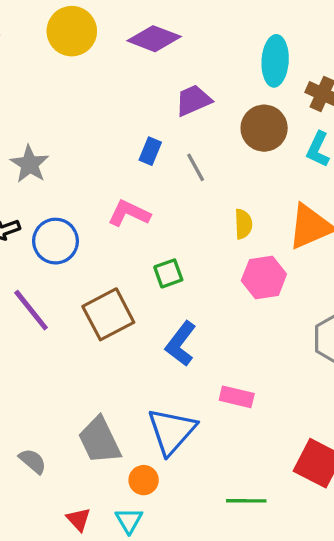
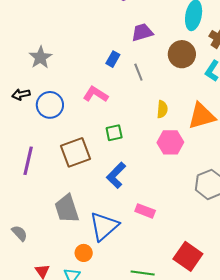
purple line: (31, 310) -> (28, 161), moved, turned 44
gray trapezoid: (100, 440) -> (67, 209), moved

